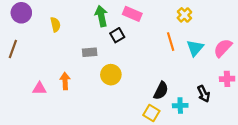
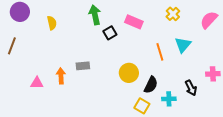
pink rectangle: (132, 14) -> (134, 22), moved
orange line: (171, 42) -> (160, 52), moved
pink semicircle: (223, 48) -> (209, 20), moved
gray rectangle: (90, 52) -> (83, 66), moved
yellow circle: (111, 75) -> (129, 73), moved

